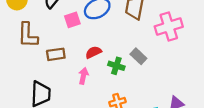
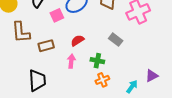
green cross: (116, 66) -> (97, 61), moved

